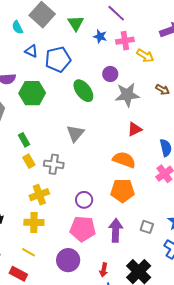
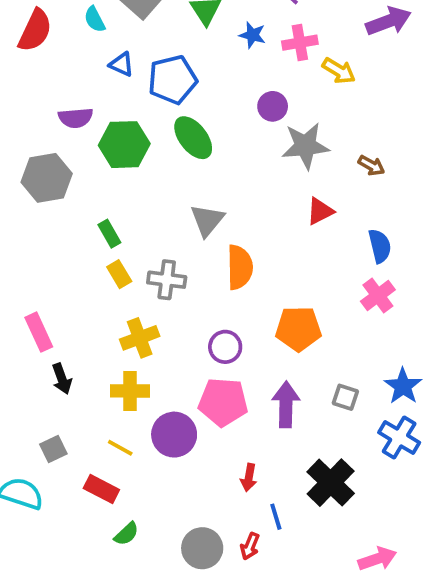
brown arrow: (163, 90) -> (371, 165), moved
green ellipse: (83, 91) -> (193, 138), moved
orange semicircle: (124, 160) -> (240, 267), moved, turned 70
purple circle: (68, 260) -> (174, 435), moved
red arrow: (104, 270) -> (249, 478), moved

